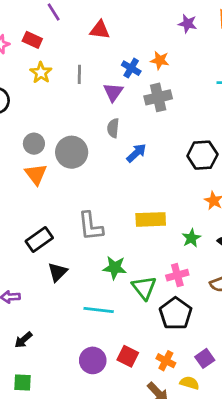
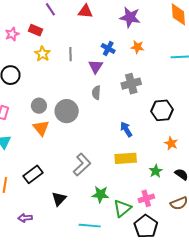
purple star: (188, 24) -> (130, 17), moved, size x1.5
red triangle: (100, 30) -> (85, 11), moved
orange star: (160, 60) -> (137, 47), moved
gray cross: (158, 97) -> (131, 84), moved
blue arrow: (136, 153) -> (126, 129), moved, turned -77
gray L-shape: (91, 226) -> (82, 165), turned -125
black rectangle: (39, 240) -> (33, 174), moved
green triangle: (144, 288) -> (122, 208), turned 30

